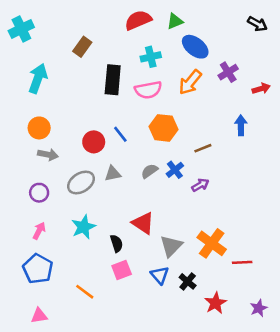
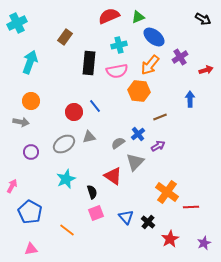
orange hexagon: (163, 128) -> (139, 91), moved
gray arrow: (48, 155) -> (21, 122), moved
gray semicircle: (150, 171) -> (118, 143), moved
pink arrow: (39, 231) -> (12, 186), moved
gray triangle: (171, 246) -> (135, 162), moved

